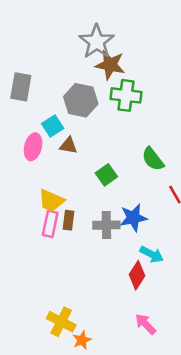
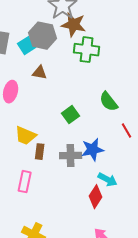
gray hexagon: (81, 100) -> (43, 36), moved
cyan square: (53, 126) -> (27, 46), moved
brown triangle: (68, 146) -> (40, 73), moved
pink rectangle: (50, 224) -> (25, 182), moved

